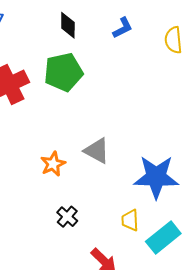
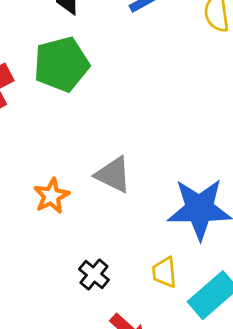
black cross: (67, 217) -> (94, 275), moved

